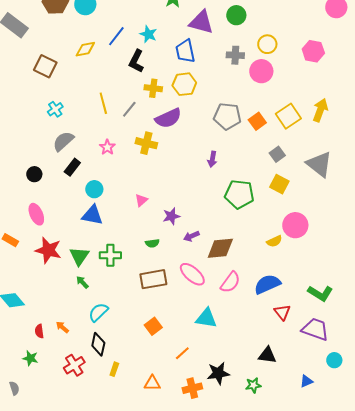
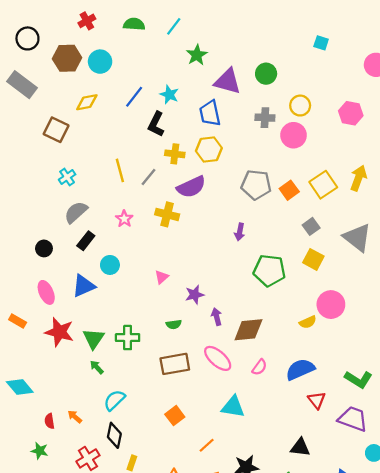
yellow diamond: (85, 49) -> (87, 102), moved
blue triangle: (92, 215) -> (84, 286), moved, turned -35
purple arrow: (191, 236) -> (217, 317), turned 98
pink semicircle: (230, 282) -> (259, 367), size x0.7

